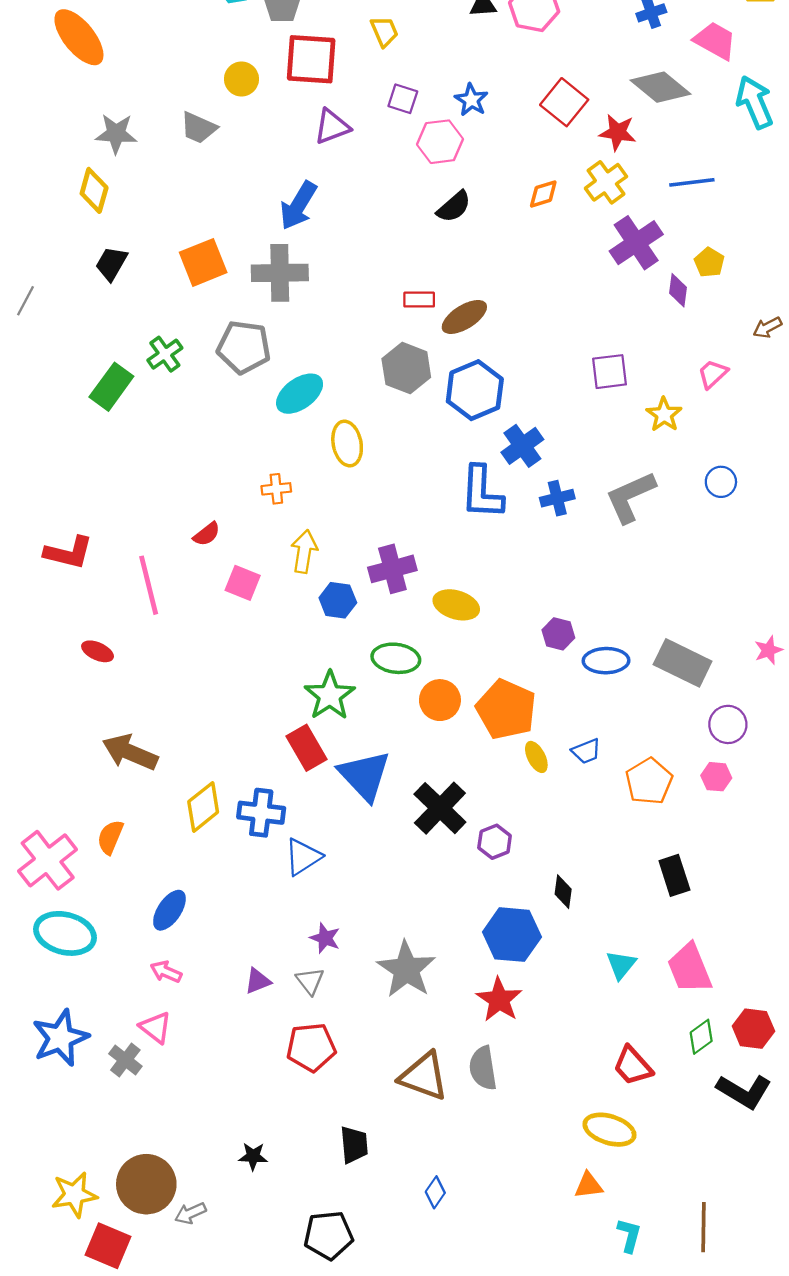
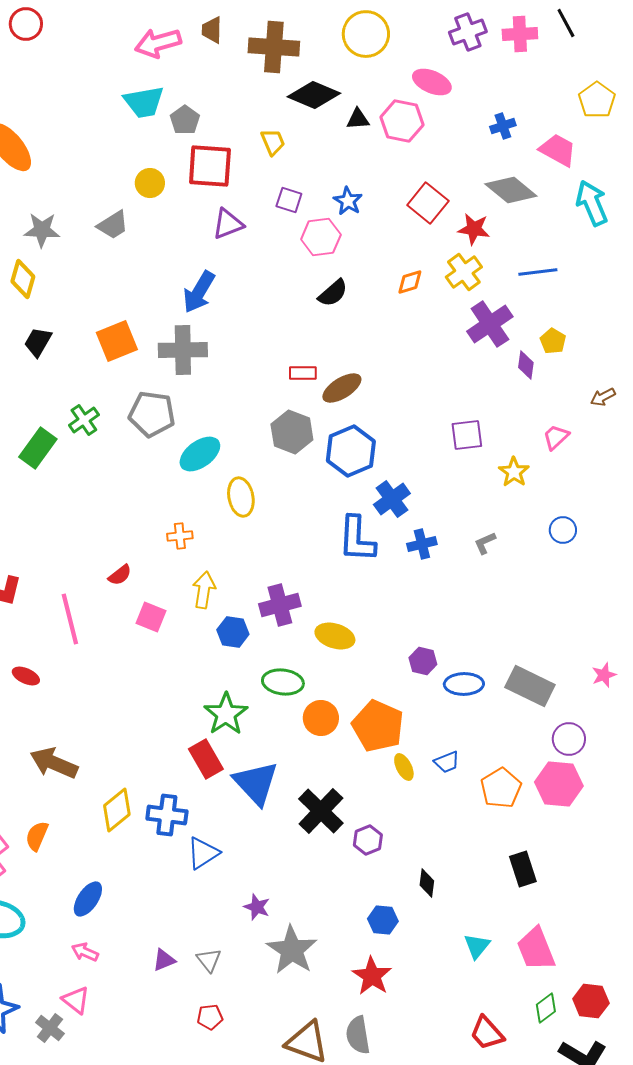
gray trapezoid: (199, 128) -> (113, 225), turned -56
gray L-shape: (630, 497) -> (485, 543), size x0.5
pink hexagon: (716, 777) -> (559, 784), size x1.8
blue hexagon: (512, 935) -> (383, 920), size x0.6
purple star: (325, 938) -> (257, 907), moved
red pentagon: (311, 1047) -> (210, 1017), size x0.6

